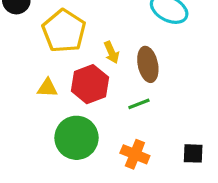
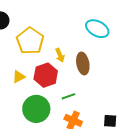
yellow triangle: (47, 88) -> (19, 77), turned -32
green line: (139, 104) -> (68, 96), moved

